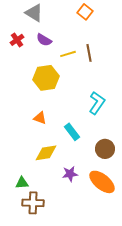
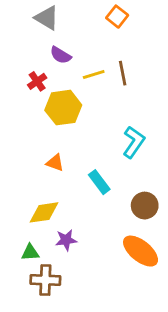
red cross: (17, 40) -> (37, 81), moved
yellow diamond: (46, 153) -> (44, 212), moved
purple star: (70, 174) -> (66, 240), moved

